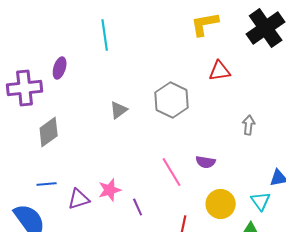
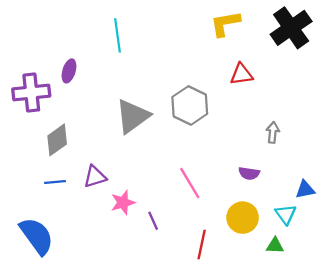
gray triangle: (119, 110) -> (133, 116), size x1.8
purple semicircle: (206, 162) -> (249, 173), moved
blue line: (47, 184) -> (55, 182), moved
purple triangle: (79, 199) -> (95, 177), moved

